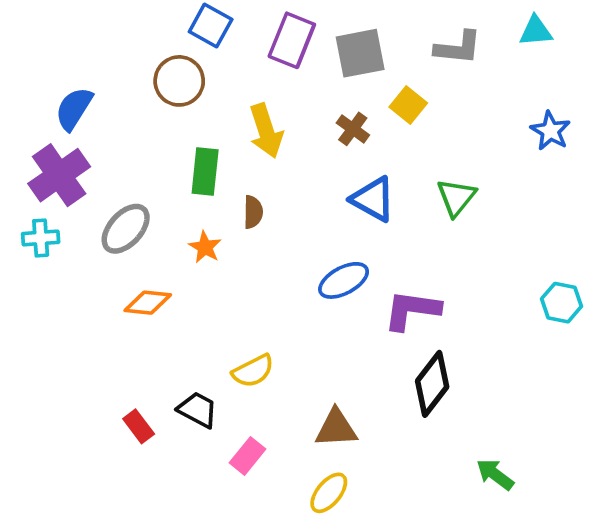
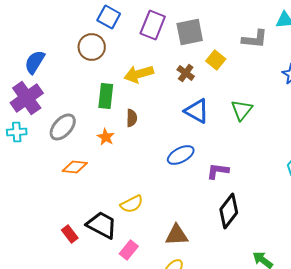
gray L-shape: (458, 48) -> (255, 39), moved
yellow arrow: (266, 131) -> (139, 74), turned 92
purple L-shape: (412, 310) -> (218, 171), size x0.7
black trapezoid: (198, 410) -> (102, 225), size x1.4

